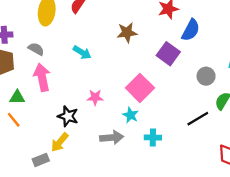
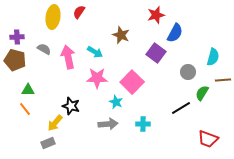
brown star: (127, 32) -> (121, 35), turned 30
cyan arrow: (82, 53) -> (95, 52), moved
pink arrow: (42, 77) -> (68, 57), moved
pink star: (95, 97) -> (97, 78), moved, size x1.5
cyan star: (130, 115) -> (116, 102), moved
yellow arrow: (60, 142) -> (55, 123), moved

